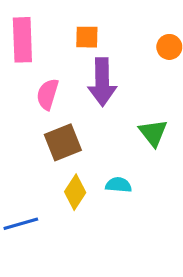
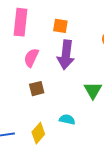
brown square: (63, 142) -> (37, 89), size x0.7
yellow diamond: (75, 192) -> (38, 133), moved

